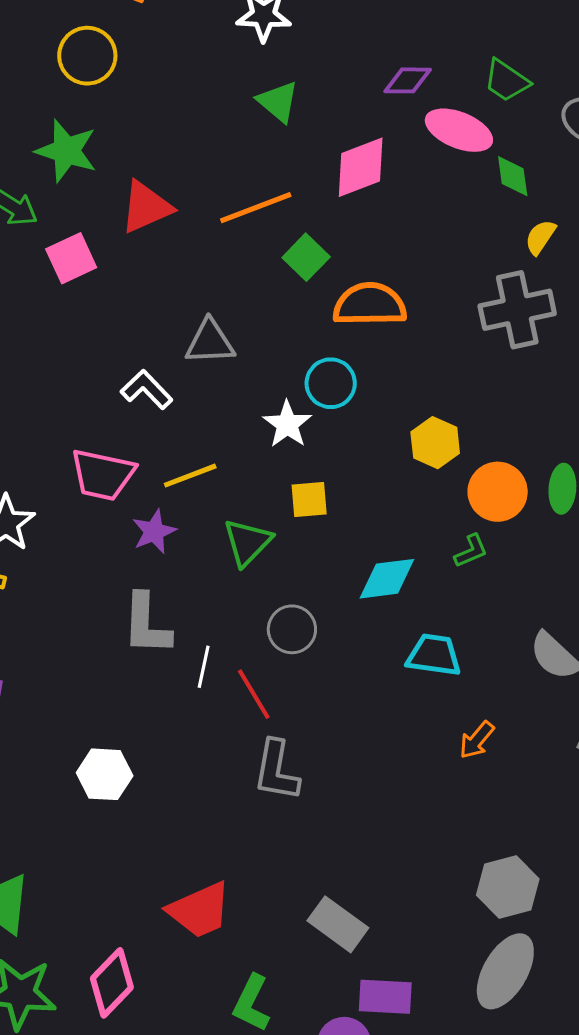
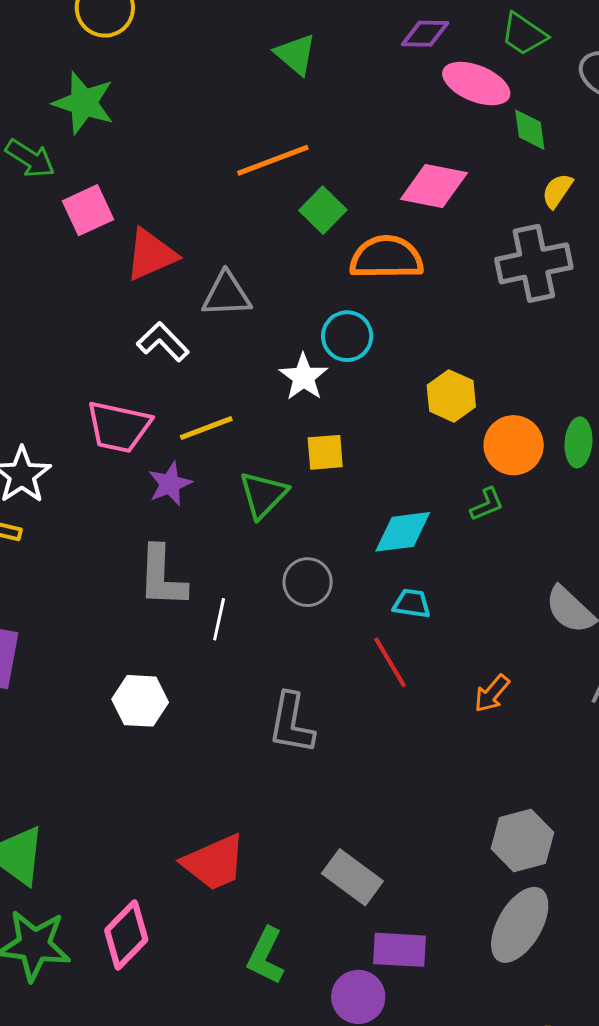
pink diamond: (361, 167) -> (434, 186), moved, turned 32
red triangle: (146, 207) -> (151, 255), moved
cyan trapezoid: (434, 655) -> (412, 604), moved, size x0.7
red line: (254, 694) -> (390, 662), moved
white hexagon: (105, 774) -> (140, 701), moved

